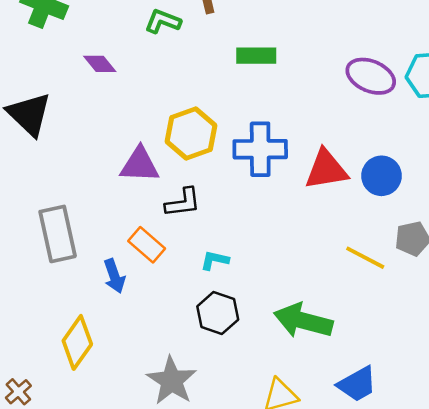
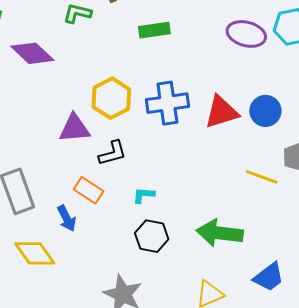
purple diamond: (100, 64) -> (32, 53), size x1.6
yellow diamond: (77, 342) -> (35, 253), moved, turned -63

